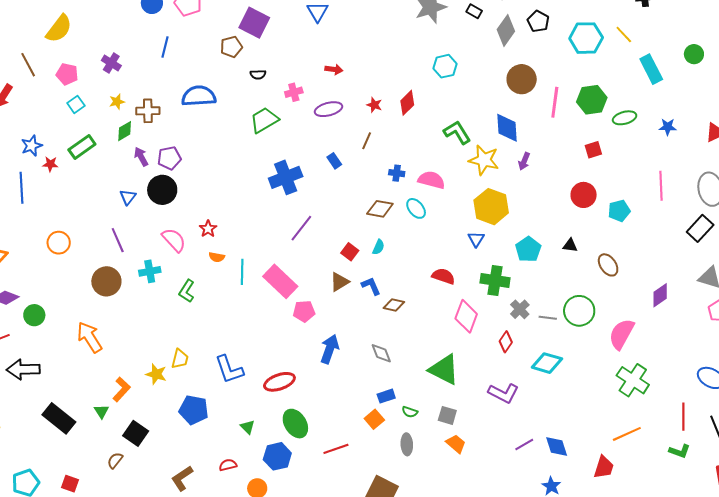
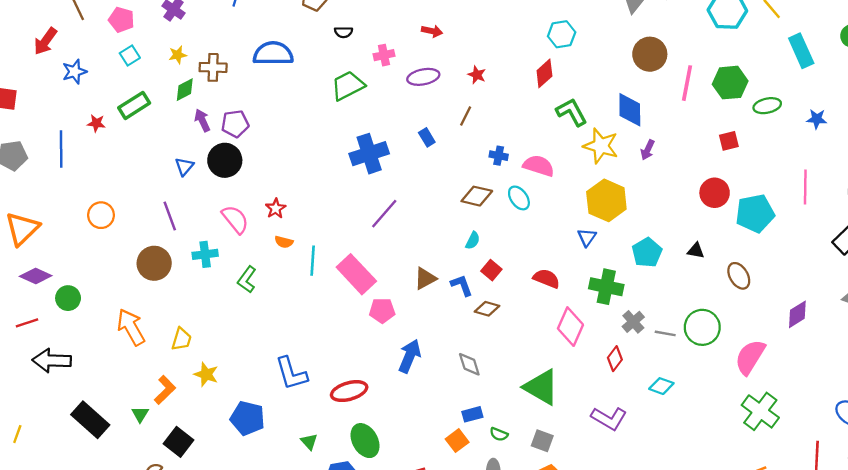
red diamond: (407, 103) -> (544, 73), moved
blue star: (32, 146) -> (74, 72), moved
cyan pentagon: (619, 211) -> (755, 213), size x1.5
red square: (350, 252) -> (491, 270), moved
yellow trapezoid: (180, 359) -> (182, 339), moved
cyan diamond: (547, 363) -> (661, 386), size x0.7

